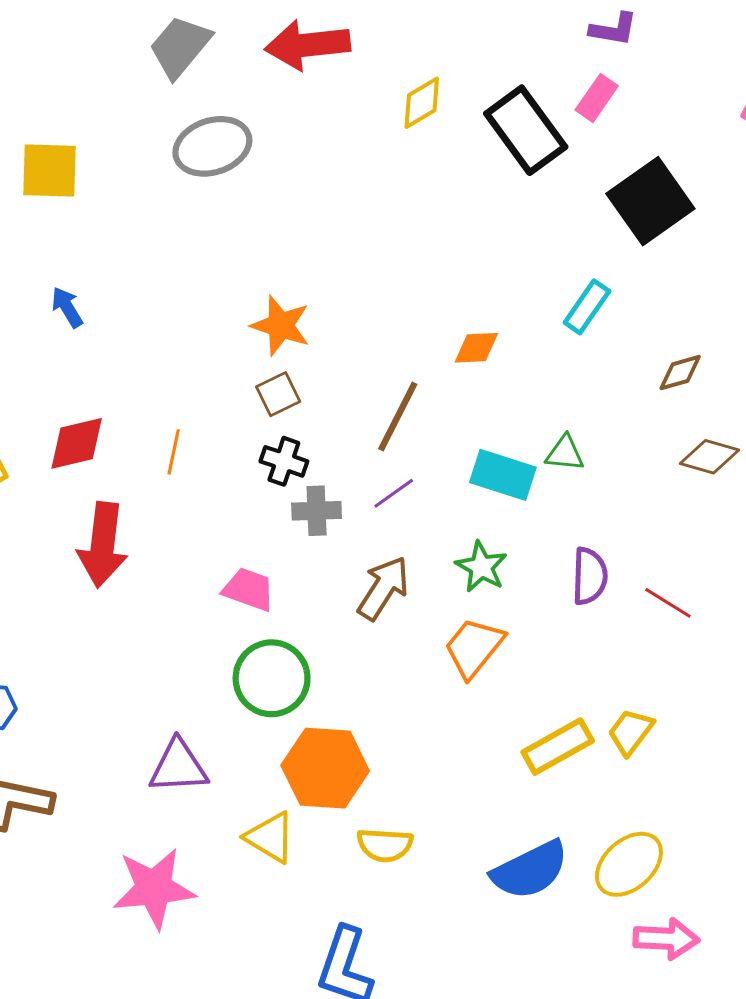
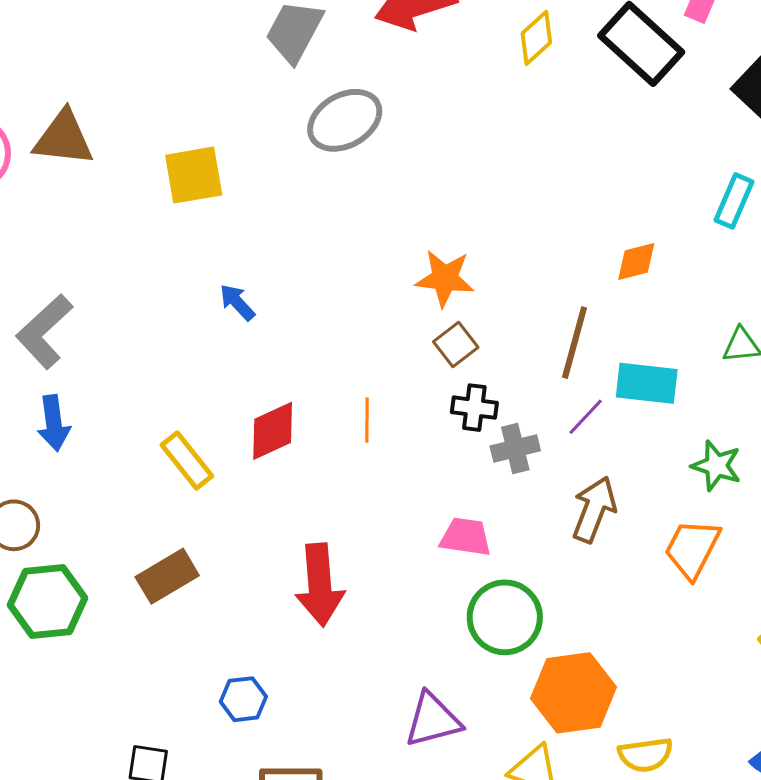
cyan rectangle: (503, 475) -> (647, 383), moved
red arrow: (103, 545) -> (320, 585), moved
green star: (481, 567) -> (716, 466), moved

